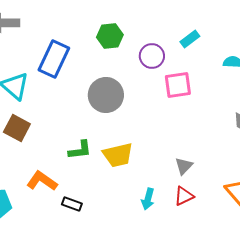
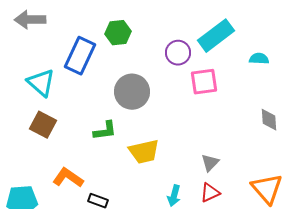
green hexagon: (110, 36) -> (118, 33), moved
cyan rectangle: (190, 39) -> (216, 36), size x1.8
green L-shape: (80, 150) -> (105, 131), moved

